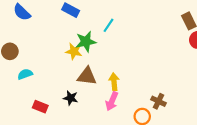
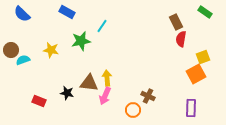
yellow star: (74, 51) -> (51, 50), moved
cyan semicircle: (25, 74) -> (23, 60), moved
brown triangle: (87, 76) -> (89, 83), moved

